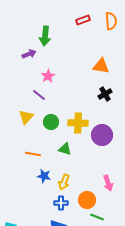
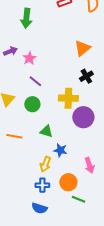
purple arrow: (29, 54) -> (10, 51), moved
orange triangle: (101, 66) -> (82, 48), turned -48
purple line: (39, 95) -> (35, 81), moved
yellow cross: (78, 123) -> (68, 98), moved
blue star: (44, 176) -> (60, 150), moved

